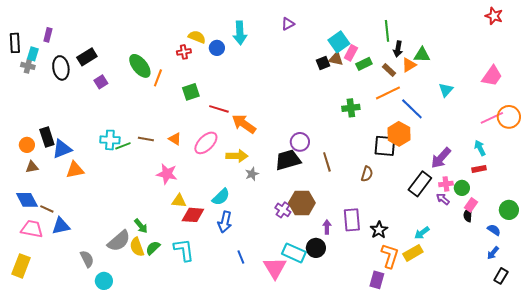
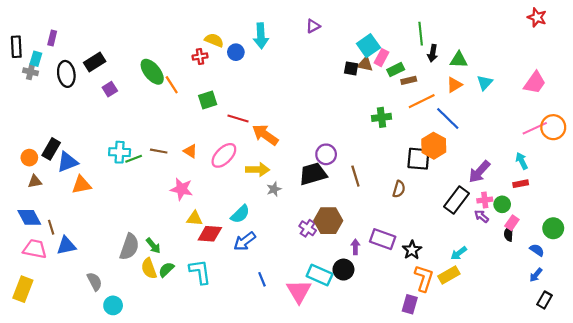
black square: (323, 63) -> (351, 68), turned 32
orange triangle: (409, 65) -> (454, 85), moved
brown rectangle: (389, 70) -> (409, 80), moved, turned -56
orange line: (158, 78) -> (172, 85), turned -54
cyan triangle: (446, 90) -> (485, 83), moved
black rectangle: (47, 137) -> (51, 149), turned 48
brown line: (47, 209) -> (51, 227), turned 48
purple rectangle: (352, 220) -> (383, 239), turned -65
blue arrow: (225, 222) -> (245, 241), turned 40
gray semicircle: (119, 241) -> (129, 247), moved, turned -30

